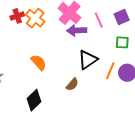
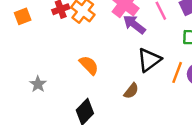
purple arrow: (77, 30) -> (134, 24), turned 42

